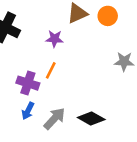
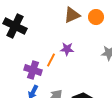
purple star: (54, 39) -> (67, 49), moved

